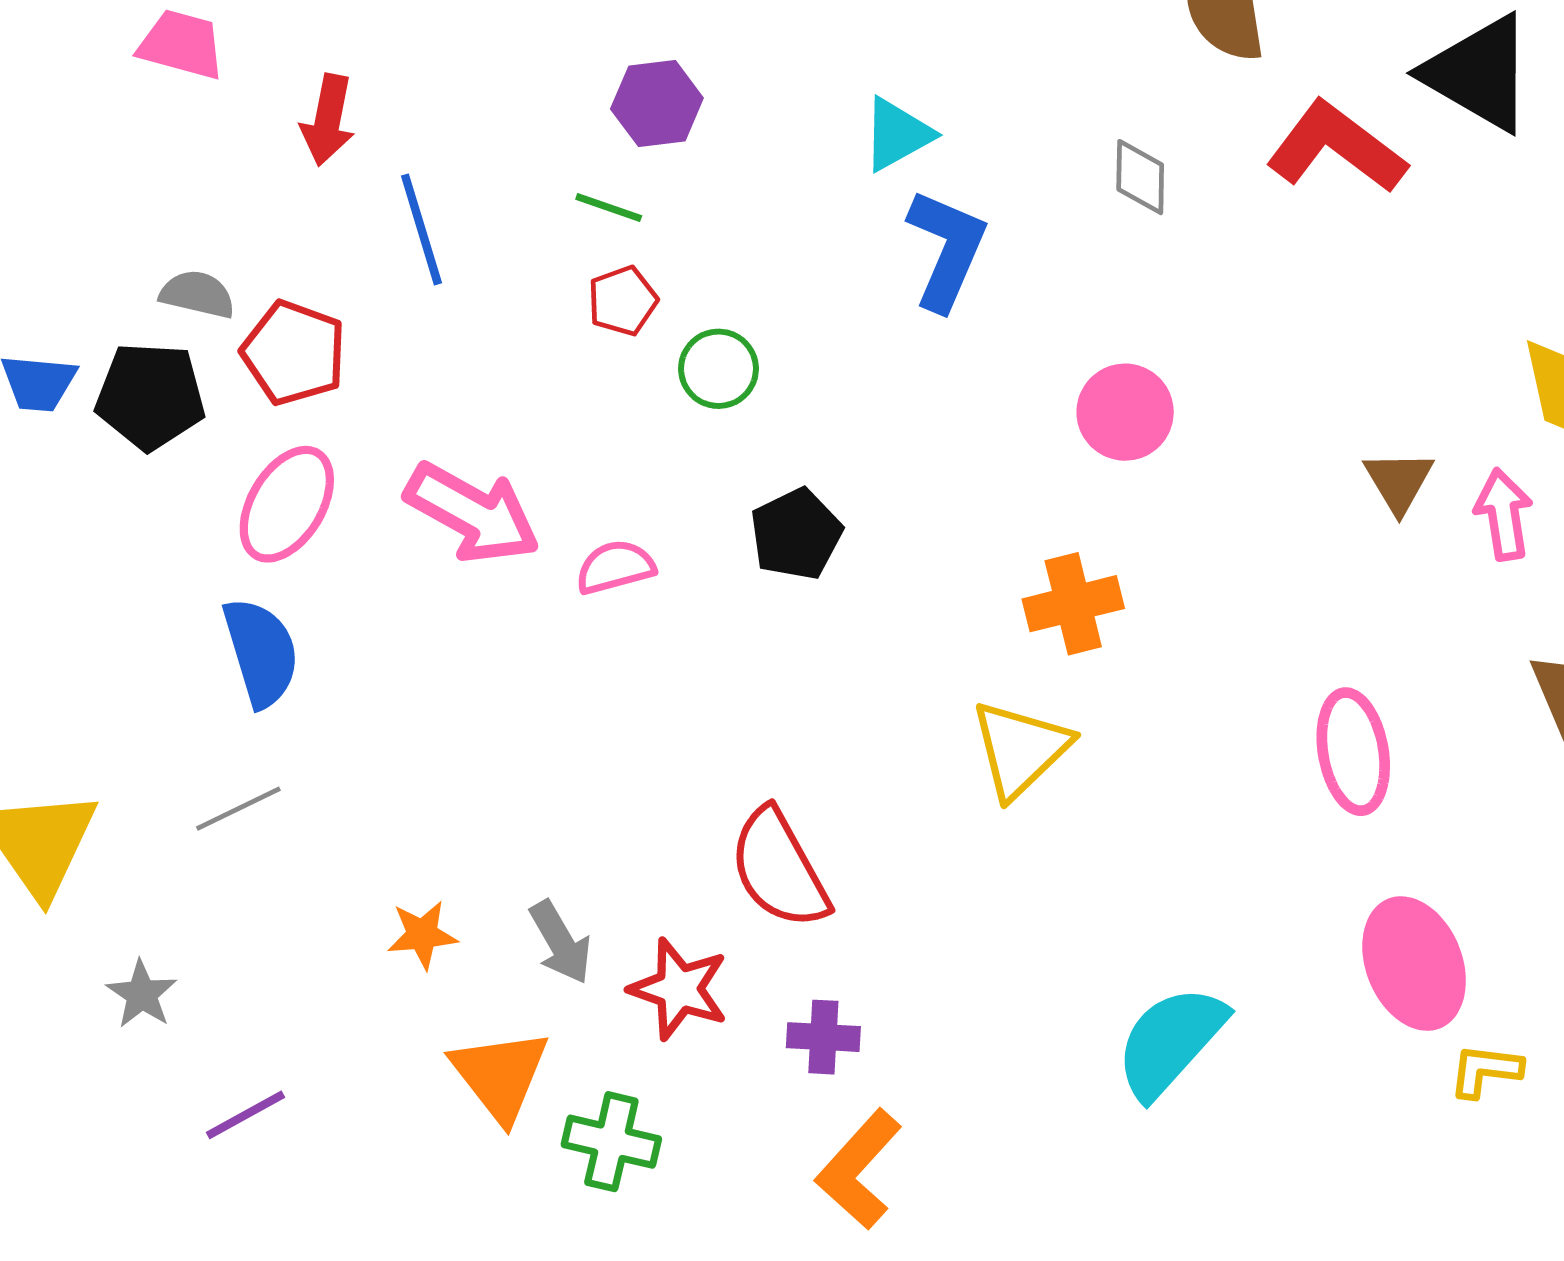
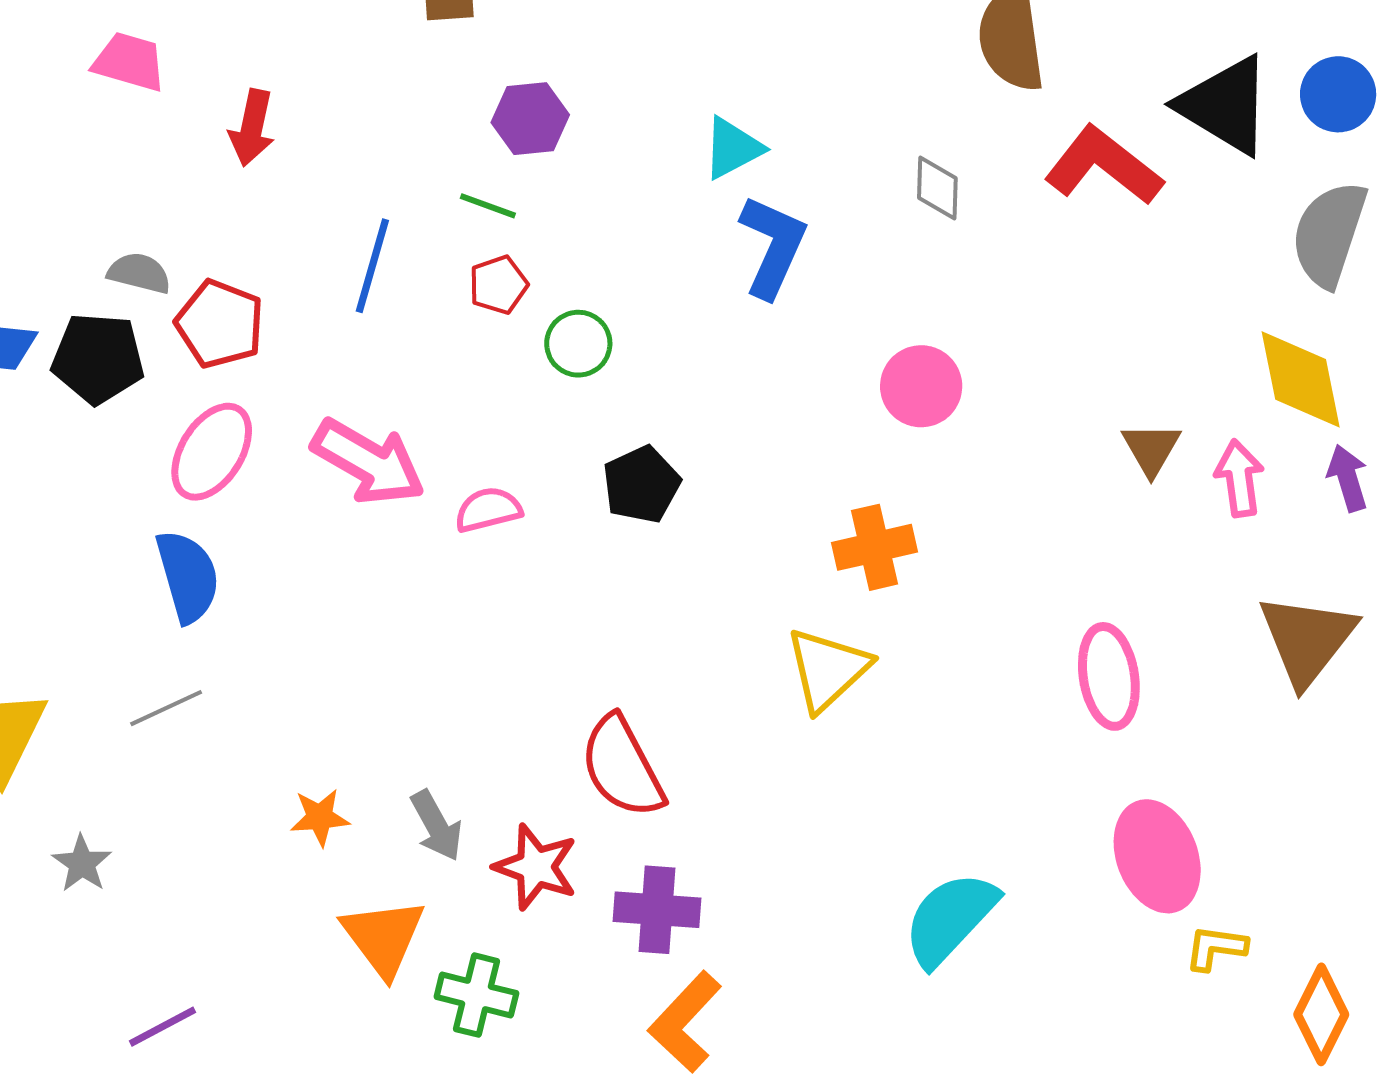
blue line: (421, 229) -> (372, 266), moved, turned 32
purple cross: (823, 1037) -> (657, 910), size x1.4
purple line: (245, 1115) -> (162, 1027), moved

